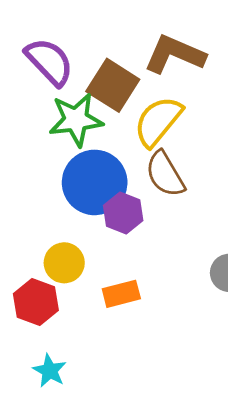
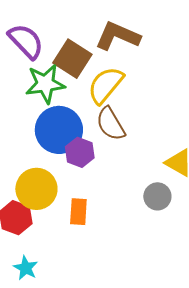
yellow circle: (64, 263) -> (36, 189), size x1.4
orange rectangle: (121, 294) -> (78, 212), turned -72

